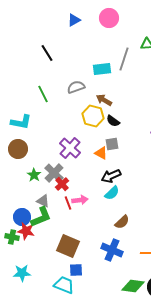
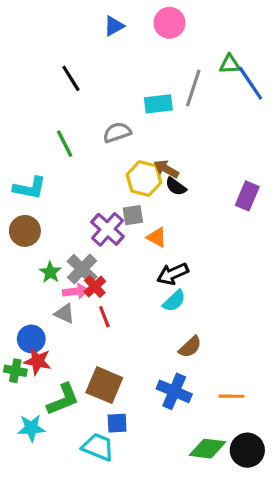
brown arrow: (104, 100) -> (166, 169), moved
gray square: (112, 144) -> (133, 215), moved
pink arrow: (80, 200) -> (76, 291), moved
green L-shape: (41, 217) -> (63, 399), moved

